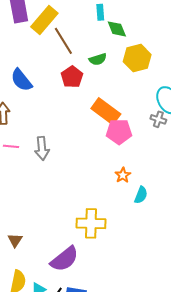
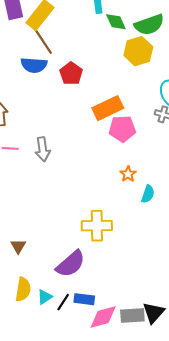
brown line: (63, 41) -> (43, 40), moved
green semicircle: (98, 59) -> (149, 25), moved, size x1.6
blue semicircle: (21, 80) -> (34, 65), moved, turned -45
orange rectangle: (106, 111) -> (108, 108), turned -60

